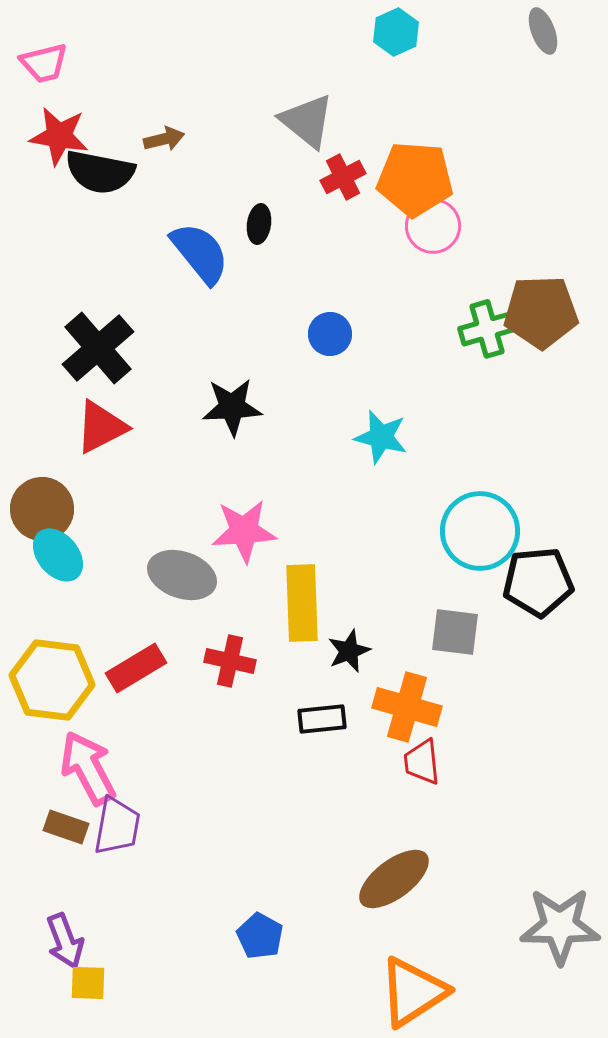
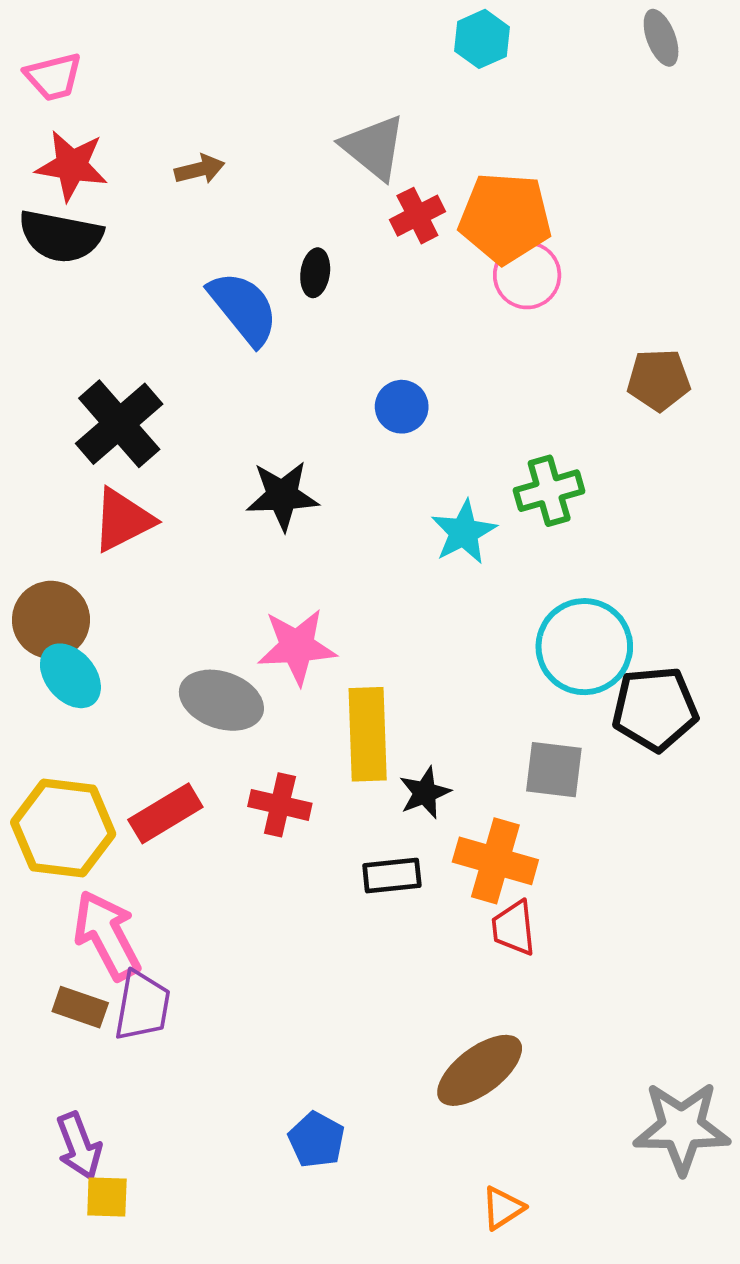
black semicircle: (100, 172) -> (61, 236), moved
brown pentagon: (541, 312) -> (659, 380), size x0.7
green cross: (487, 329) -> (549, 491), moved
cyan star: (381, 437) -> (464, 532), turned 30
orange triangle: (413, 992) -> (503, 1208), size x0.5

